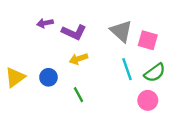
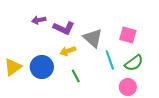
gray triangle: (121, 31) -> (93, 38), moved
blue circle: (48, 77) -> (42, 67), size x1.5
green line: (79, 95) -> (76, 76), moved

